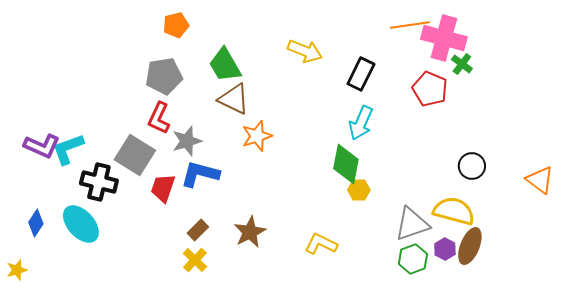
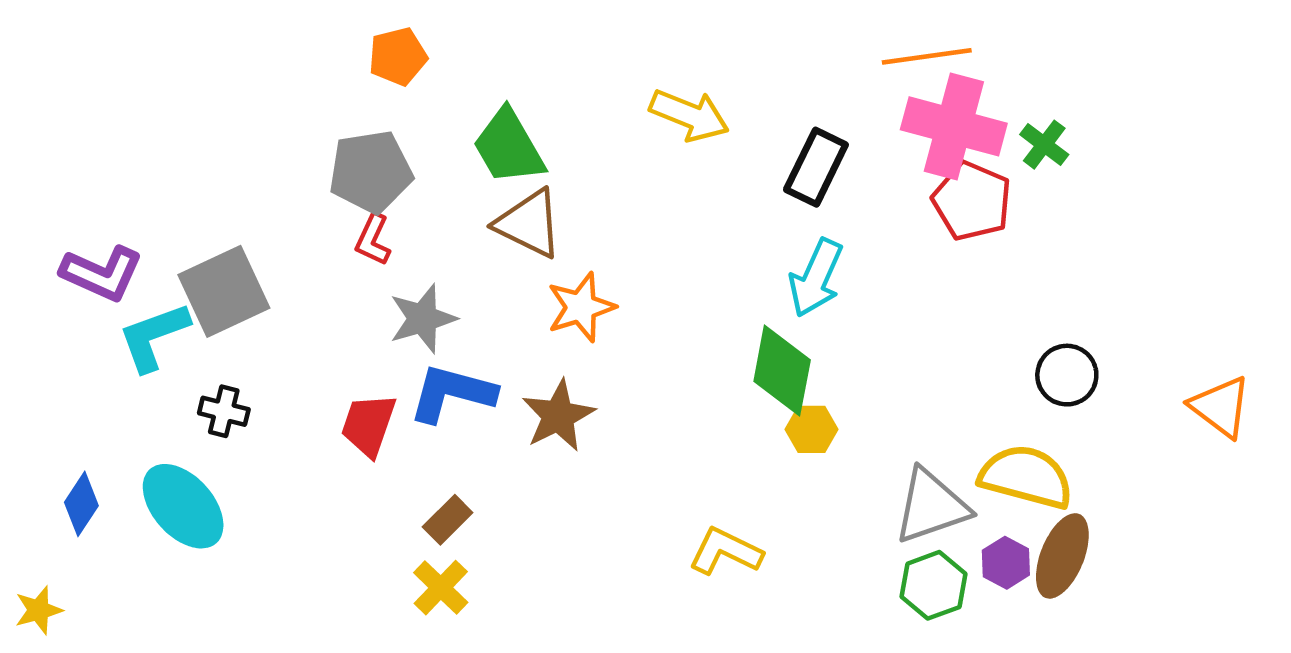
pink cross: (444, 38) -> (954, 126), moved
red L-shape: (159, 118) -> (373, 239), moved, size x0.7
purple L-shape: (42, 146) -> (102, 273), moved
gray square: (135, 155) -> (224, 291), moved, turned 33
black cross: (99, 182) -> (224, 411), size x0.6
brown star: (250, 232) -> (558, 416), moved

